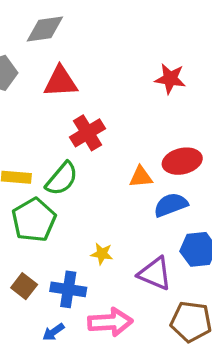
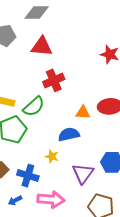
blue semicircle: (171, 205) -> (69, 134), moved
purple triangle: (155, 274) -> (83, 173), turned 35

